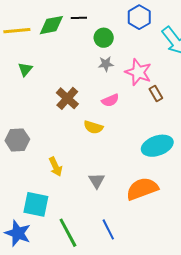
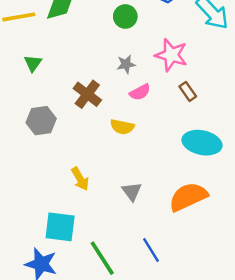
gray star: (106, 64) -> (126, 64), moved
brown rectangle: (156, 93) -> (188, 91), moved
gray hexagon: (17, 140) -> (41, 121), moved
cyan ellipse: (157, 146) -> (202, 143), turned 36

